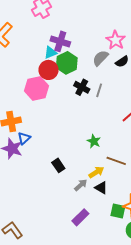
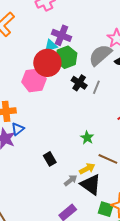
gray semicircle: (100, 58) -> (100, 55), size x1.4
red circle: (48, 70) -> (47, 63), size x1.4
black triangle: (101, 188) -> (91, 185), size x1.6

